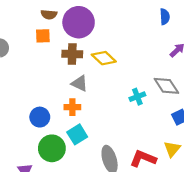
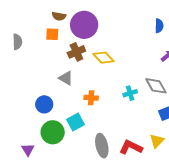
brown cross: (72, 54) -> (76, 52), turned -30
gray triangle: (79, 83) -> (66, 78), moved
orange cross: (72, 107) -> (91, 98), moved

